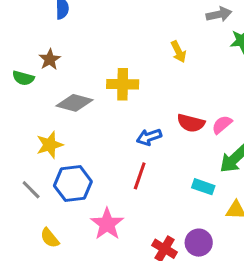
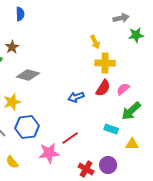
yellow cross: (123, 84) -> (105, 63), moved
red semicircle: (191, 123) -> (103, 88), turned -72
red line: (140, 176) -> (70, 138), moved, turned 36
pink star: (107, 224) -> (49, 153), turned 30

